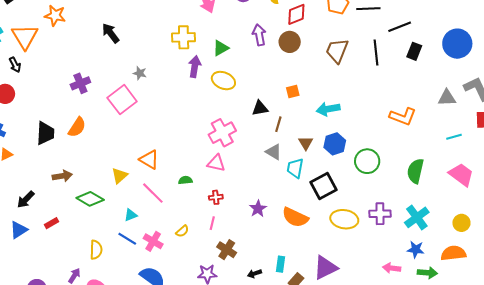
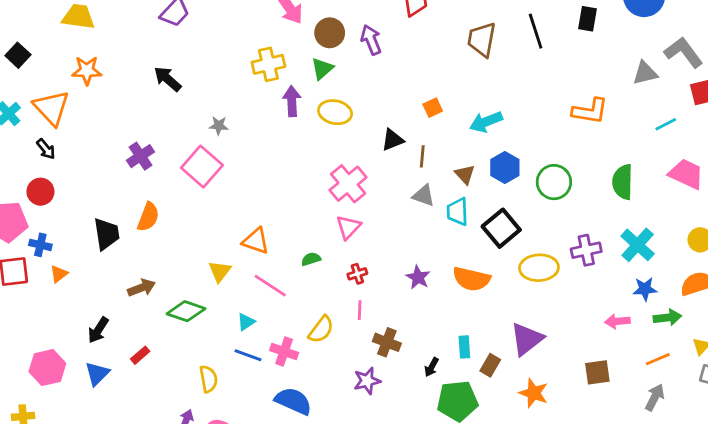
brown circle: (290, 42) -> (330, 33), moved
pink triangle: (216, 163) -> (348, 227), turned -48
yellow semicircle: (182, 231) -> (321, 329), size x1.5
black arrow: (254, 274) -> (431, 367), turned -32

